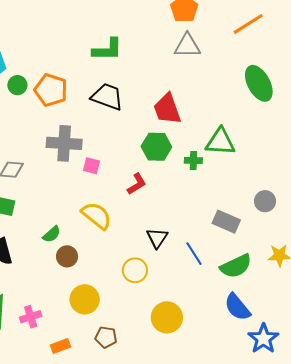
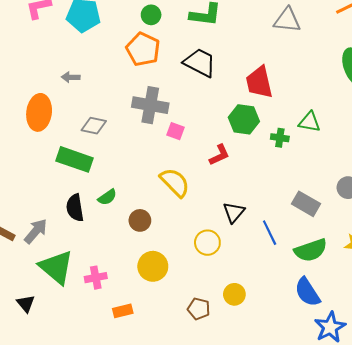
green circle: (17, 85) -> (151, 15), moved
green triangle: (220, 142) -> (309, 122), size x0.7
green semicircle: (52, 234) -> (107, 197), moved
yellow circle: (167, 317) -> (234, 294), size x0.7
brown pentagon: (106, 337) -> (199, 309), moved

